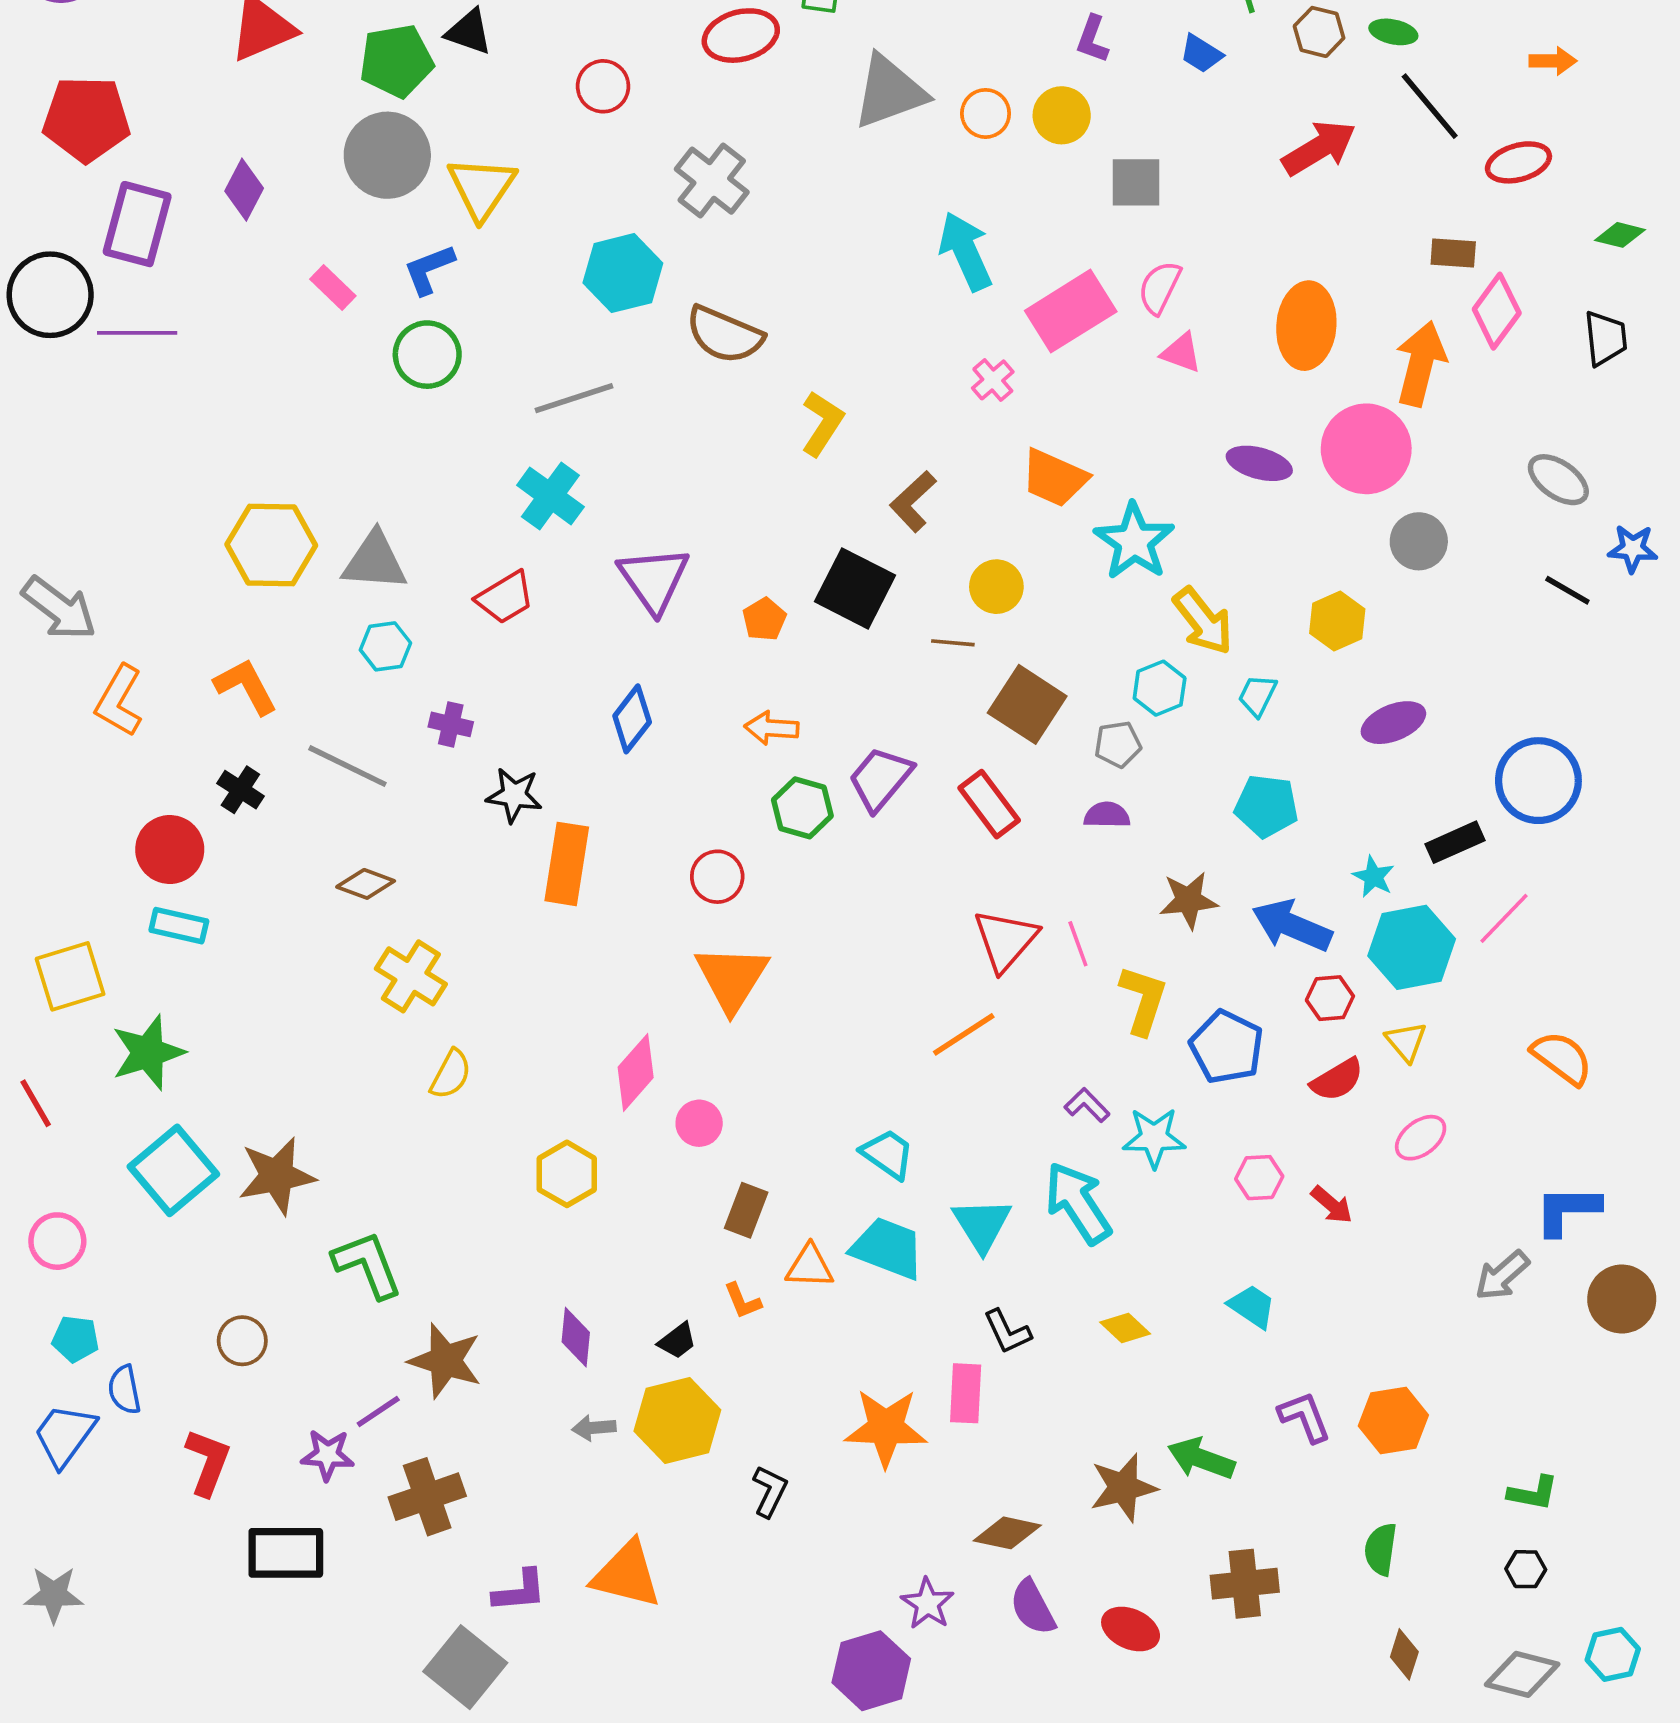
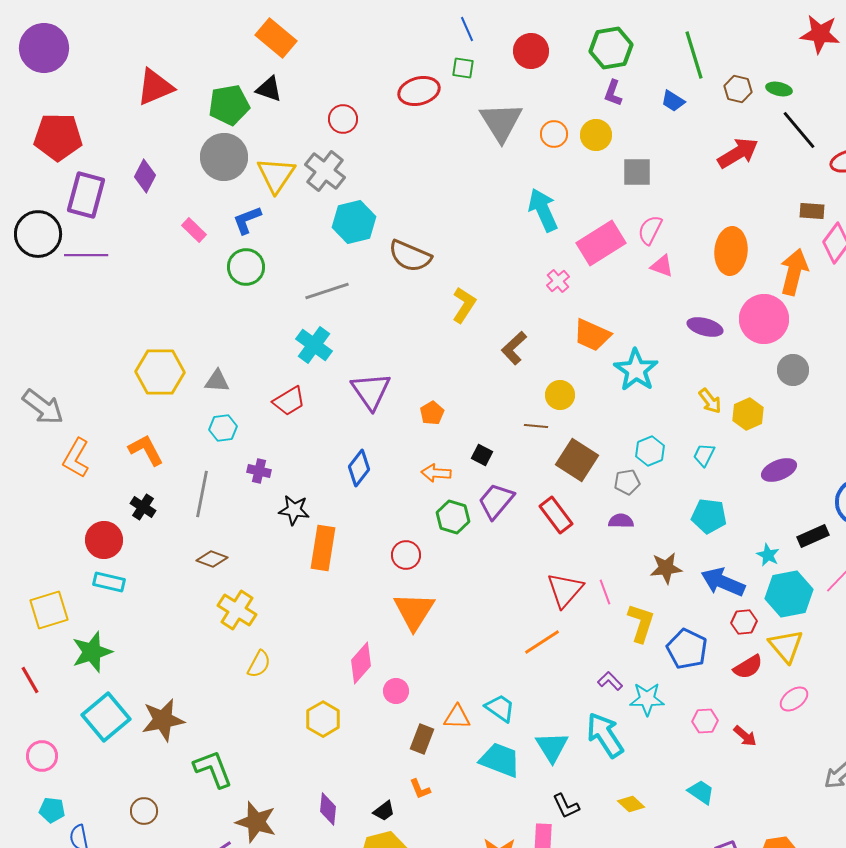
gray triangle: (889, 92) -> (501, 122), turned -42
gray cross: (712, 181) -> (325, 171), moved
gray triangle: (375, 561) -> (217, 381), size x0.7
black square: (855, 588) -> (482, 455), moved, size x0.5
yellow arrow: (1203, 621) -> (710, 401), moved, size x0.7
gray line: (347, 766) -> (202, 494), turned 75
yellow triangle: (1406, 1042) -> (786, 646), size x1.5
orange triangle: (810, 1266) -> (457, 717), moved

